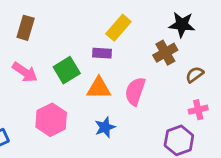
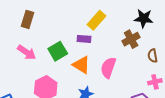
brown semicircle: (195, 75) -> (153, 56), turned -64
orange triangle: (99, 88) -> (81, 65), turned 30

